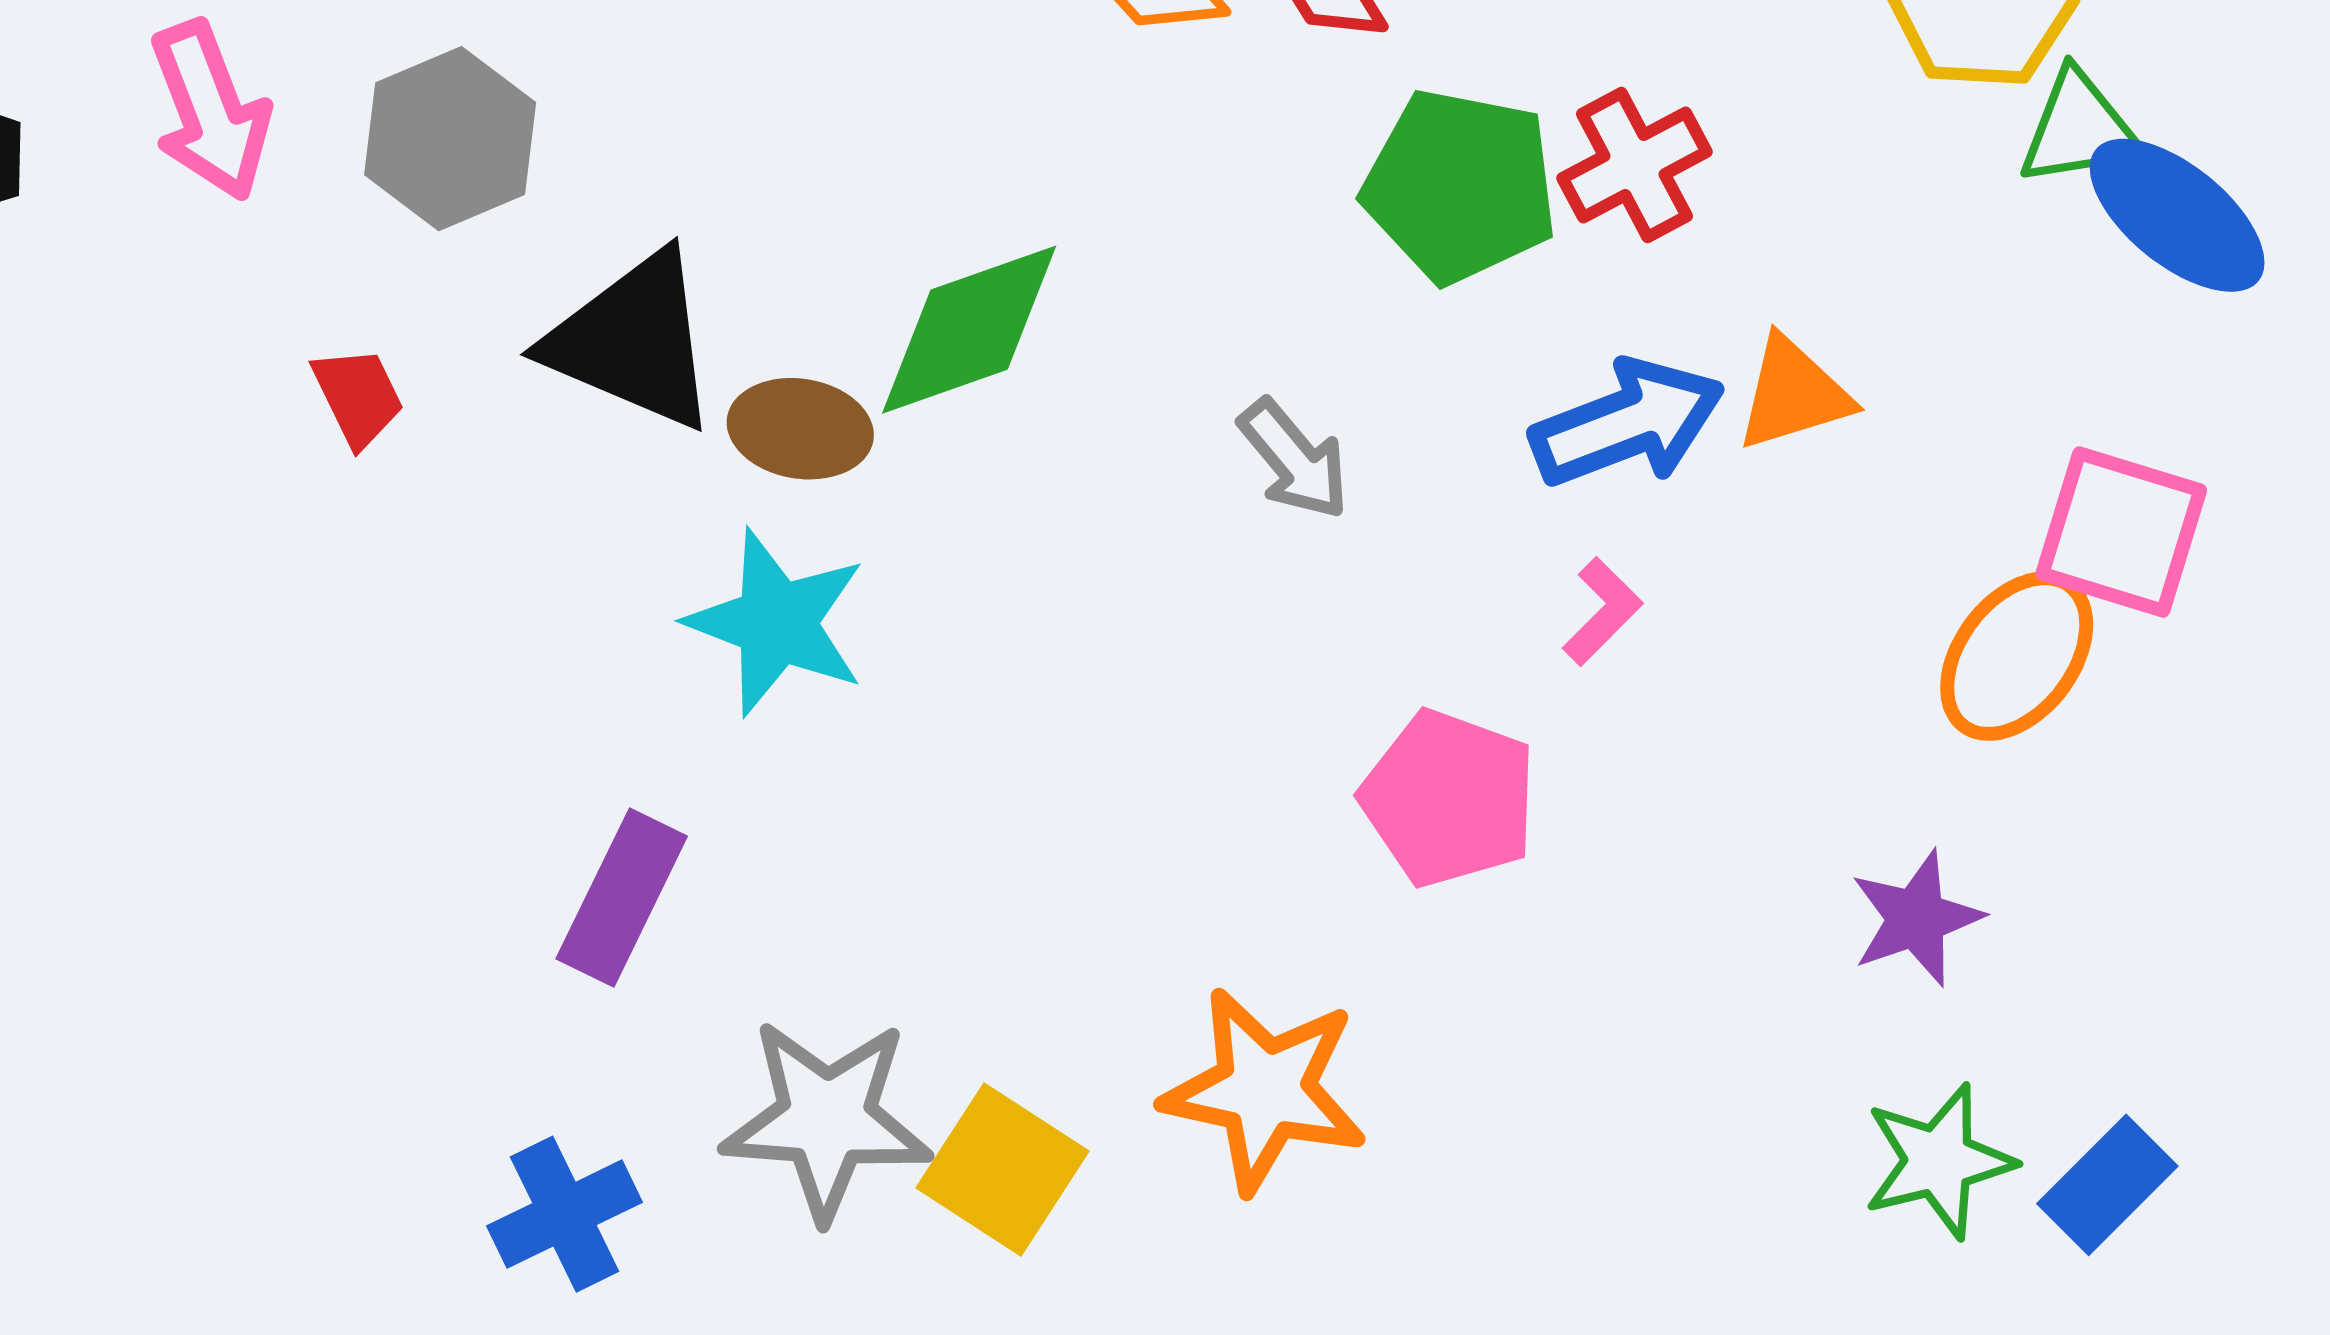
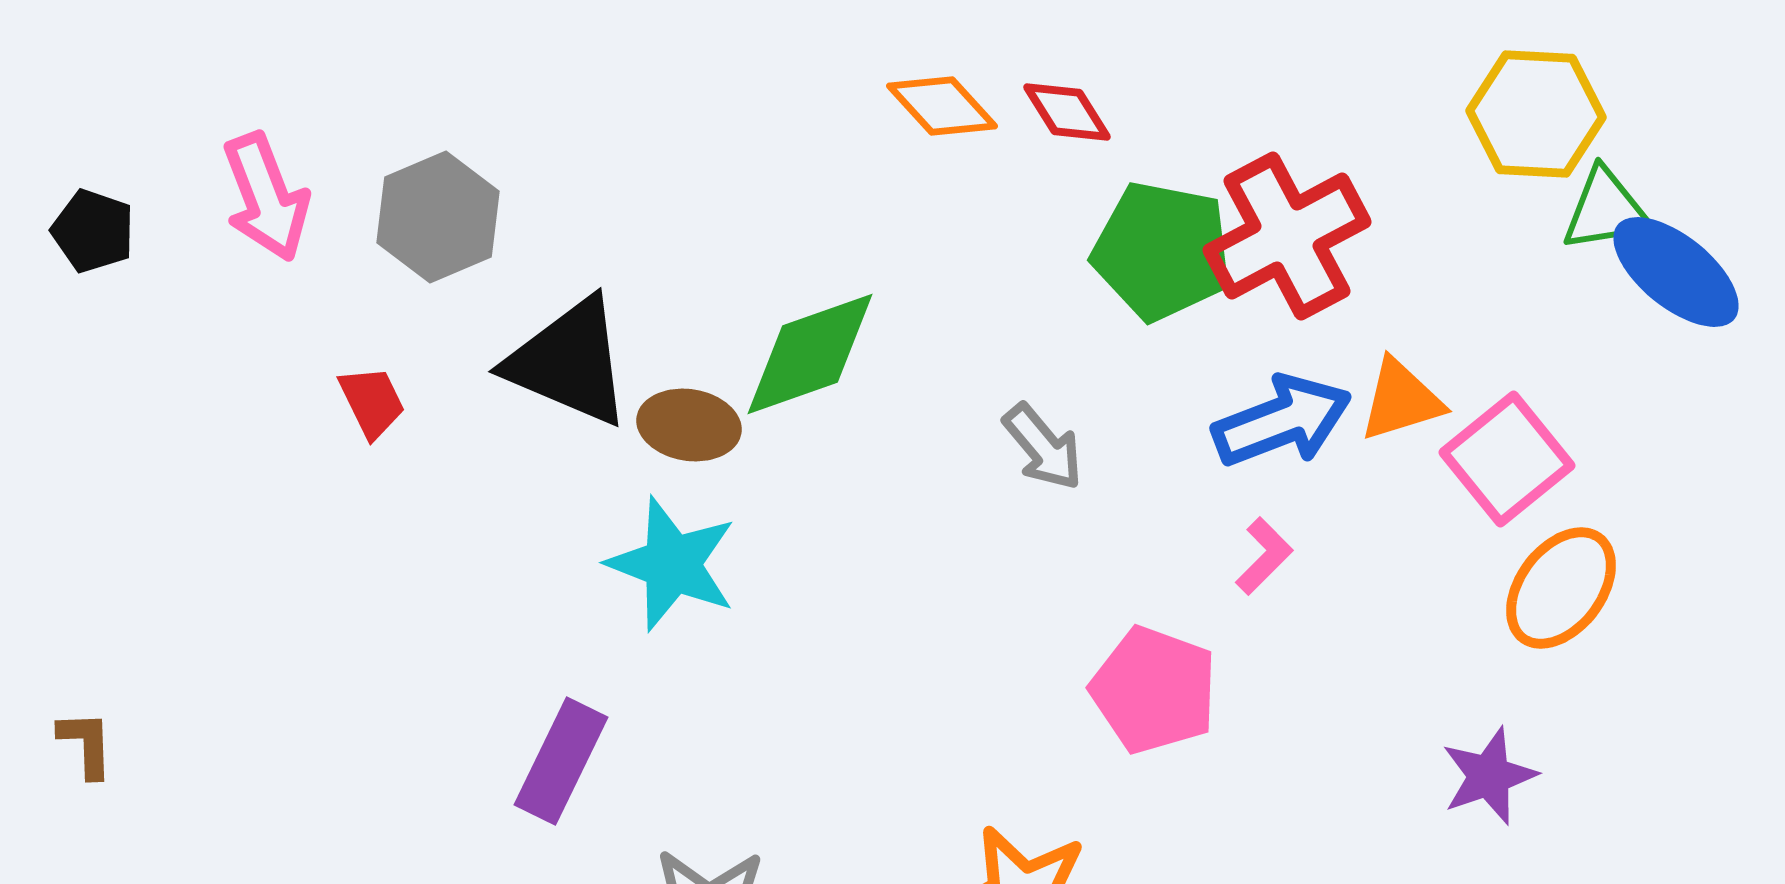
red cross: (1634, 165) -> (1287, 236), size x1.5
pink square: (2121, 532) -> (1507, 459), moved, turned 34

